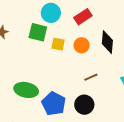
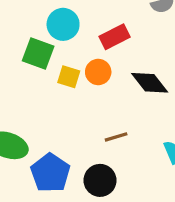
black diamond: (107, 42) -> (150, 83), turned -50
orange circle: (82, 45) -> (98, 72), moved

